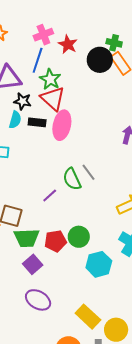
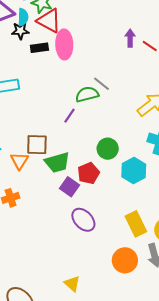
cyan semicircle: (15, 120) -> (23, 17), moved
green semicircle: (72, 179) -> (87, 94), turned 115
red pentagon: (55, 241) -> (89, 173), moved
purple ellipse: (38, 300) -> (83, 220), turned 30
yellow rectangle: (88, 317) -> (136, 224), turned 35

